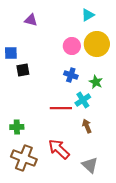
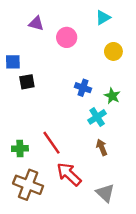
yellow circle: (97, 44) -> (113, 51), size x0.6
pink circle: (72, 46) -> (67, 37), moved
red line: (61, 108) -> (51, 143), moved, turned 55

